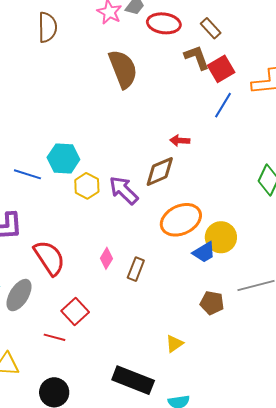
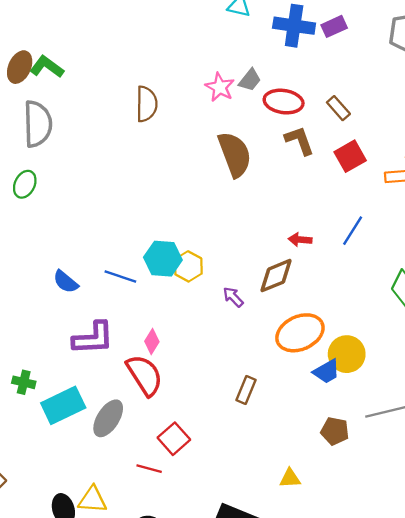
brown L-shape: (197, 57) -> (299, 141), moved
blue line: (223, 105) -> (353, 231), moved
yellow hexagon: (87, 186) -> (188, 266), moved
purple arrow: (124, 190) -> (233, 297), size x0.6
pink diamond: (106, 258) -> (152, 341), moved
yellow triangle: (174, 344) -> (290, 478), turned 30

